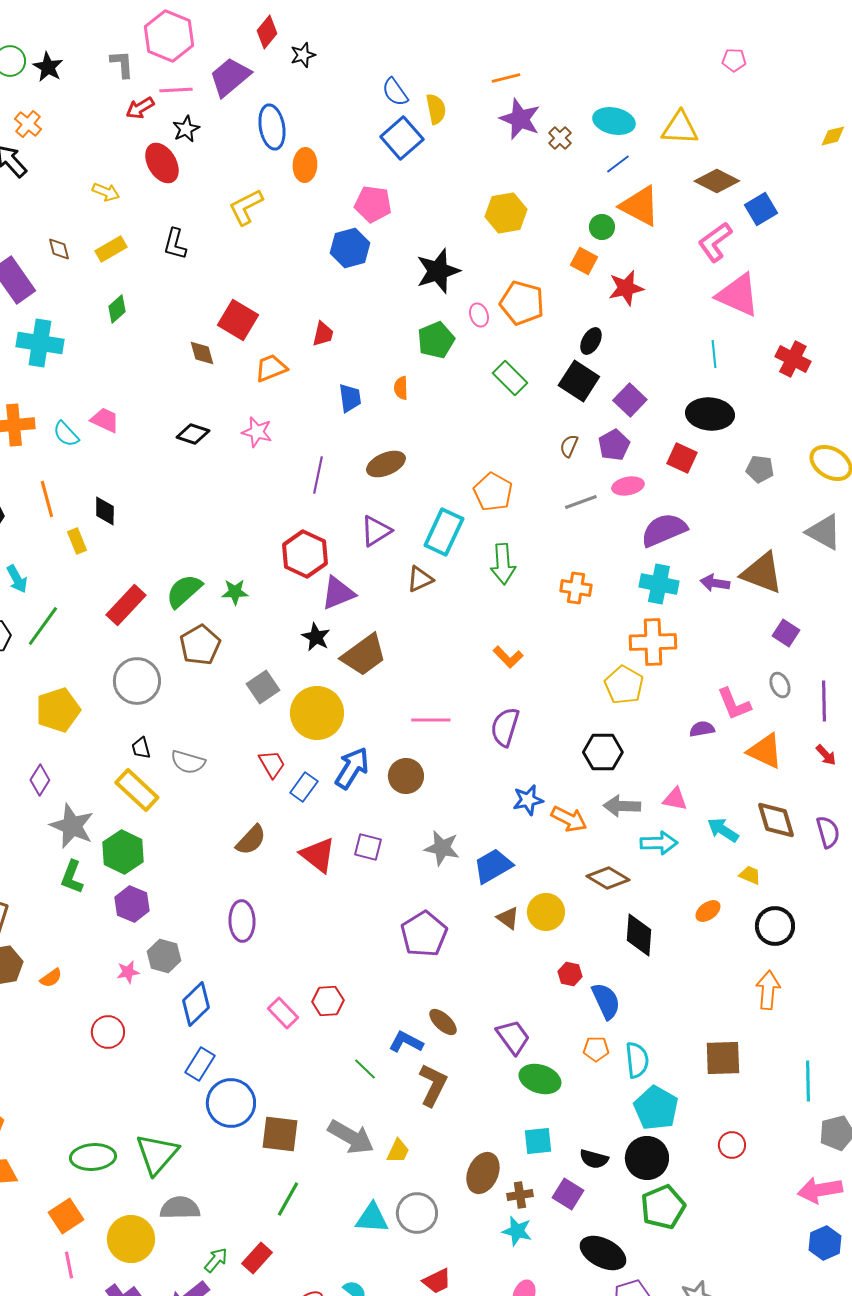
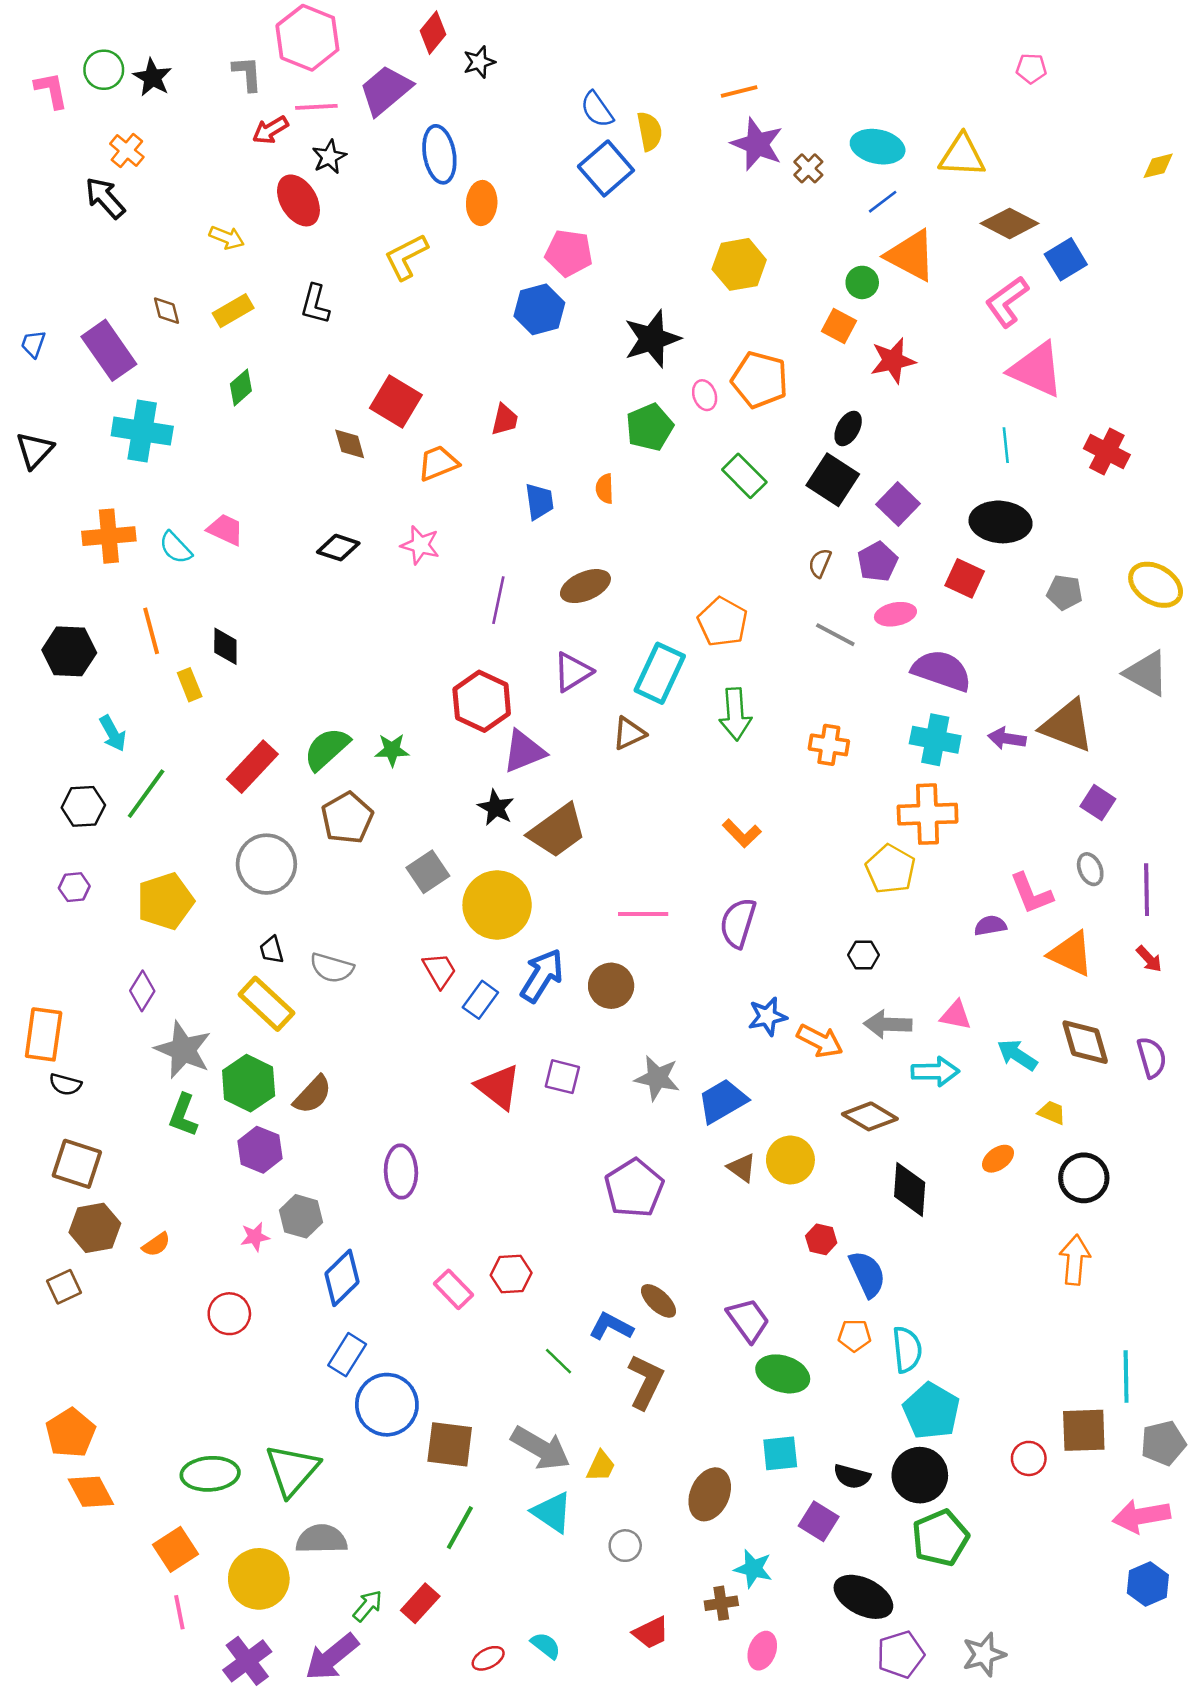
gray line: (581, 502) -> (835, 635), turned 48
purple semicircle: (664, 530) -> (942, 671), turned 42
black hexagon: (603, 752) -> (863, 955), size x0.6
brown semicircle: (251, 840) -> (313, 1095), moved
brown square: (723, 1058) -> (1084, 1430), moved
brown cross: (520, 1195) -> (721, 1603), moved
gray circle: (417, 1213) -> (625, 1546), size x0.6
cyan triangle: (372, 1218) -> (552, 1512), moved, turned 30

